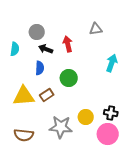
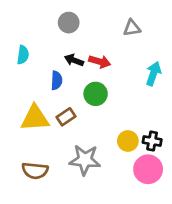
gray circle: (37, 32) -> (69, 23), moved
red arrow: (68, 44) -> (100, 62), moved, turned 119
black arrow: (46, 49) -> (74, 60), moved
yellow circle: (86, 117) -> (128, 141), moved

